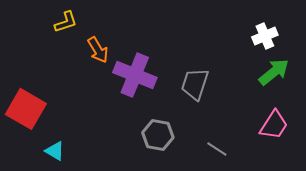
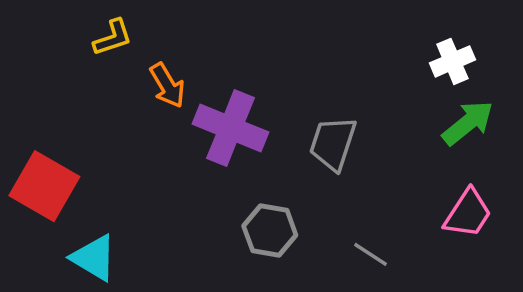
cyan triangle: (55, 151) -> (94, 258), size x1.4

